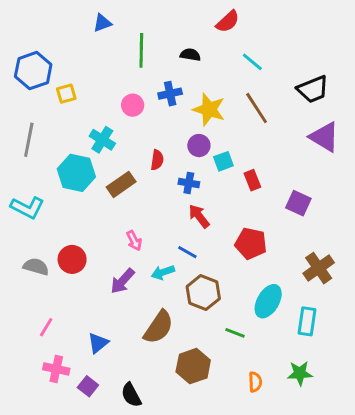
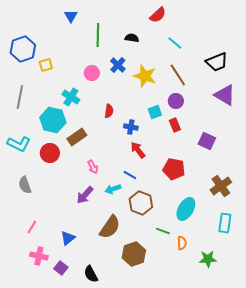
blue triangle: (102, 23) -> (71, 16), turned -40
blue cross: (170, 94) -> (118, 65), turned -35
purple circle: (199, 146) -> (176, 101), moved
brown rectangle: (121, 184) -> (77, 137), moved
red circle: (72, 259) -> (50, 153), moved
gray semicircle: (36, 267) -> (25, 185), turned -126
cyan rectangle: (307, 321) -> (225, 223), moved
orange semicircle: (255, 382) -> (182, 243), moved

